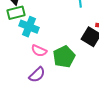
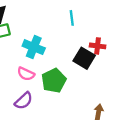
cyan cross: (29, 27) -> (34, 47), moved

